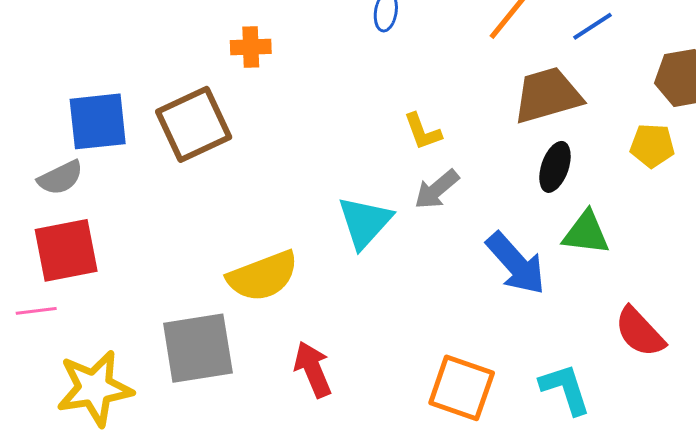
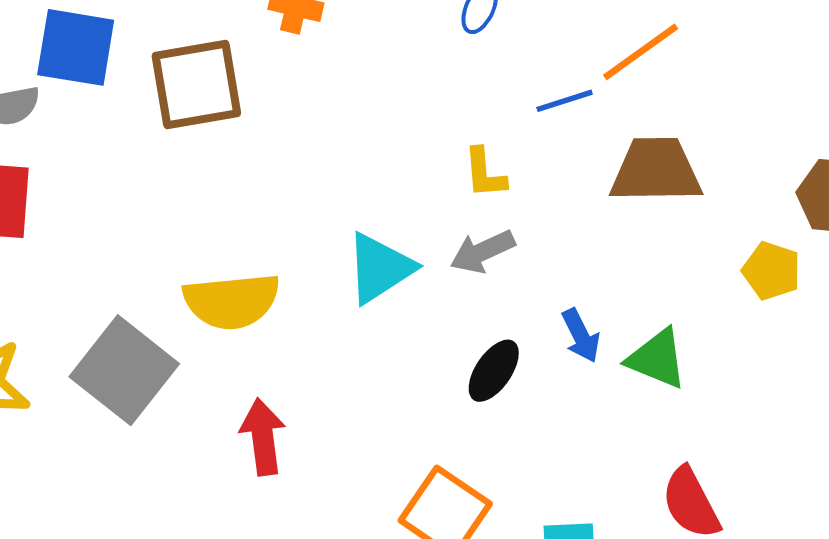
blue line: (592, 26) -> (565, 101), moved
black ellipse: (555, 167) -> (494, 371), moved
blue arrow: (516, 264) -> (581, 336), moved, size x0.6
gray square: (198, 348) -> (124, 370), turned 32

